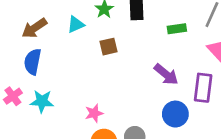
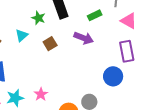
purple arrow: (166, 74) -> (84, 38), moved
pink star: (94, 113) -> (41, 94), moved

